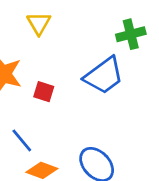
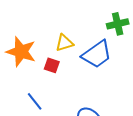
yellow triangle: (39, 23) -> (64, 43), moved, turned 42

